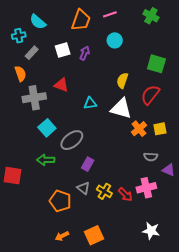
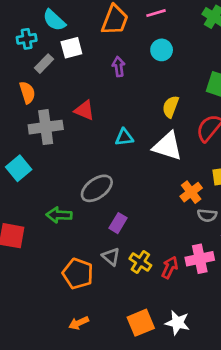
white square: (63, 50) -> (71, 48), moved
purple arrow: (85, 53) -> (119, 67), turned -32
cyan square: (47, 128) -> (19, 168), moved
orange cross: (139, 129) -> (191, 192), moved
red arrow: (125, 195) -> (170, 267), turned -112
white star: (151, 231) -> (177, 323), moved
orange square: (94, 235) -> (141, 323), moved

